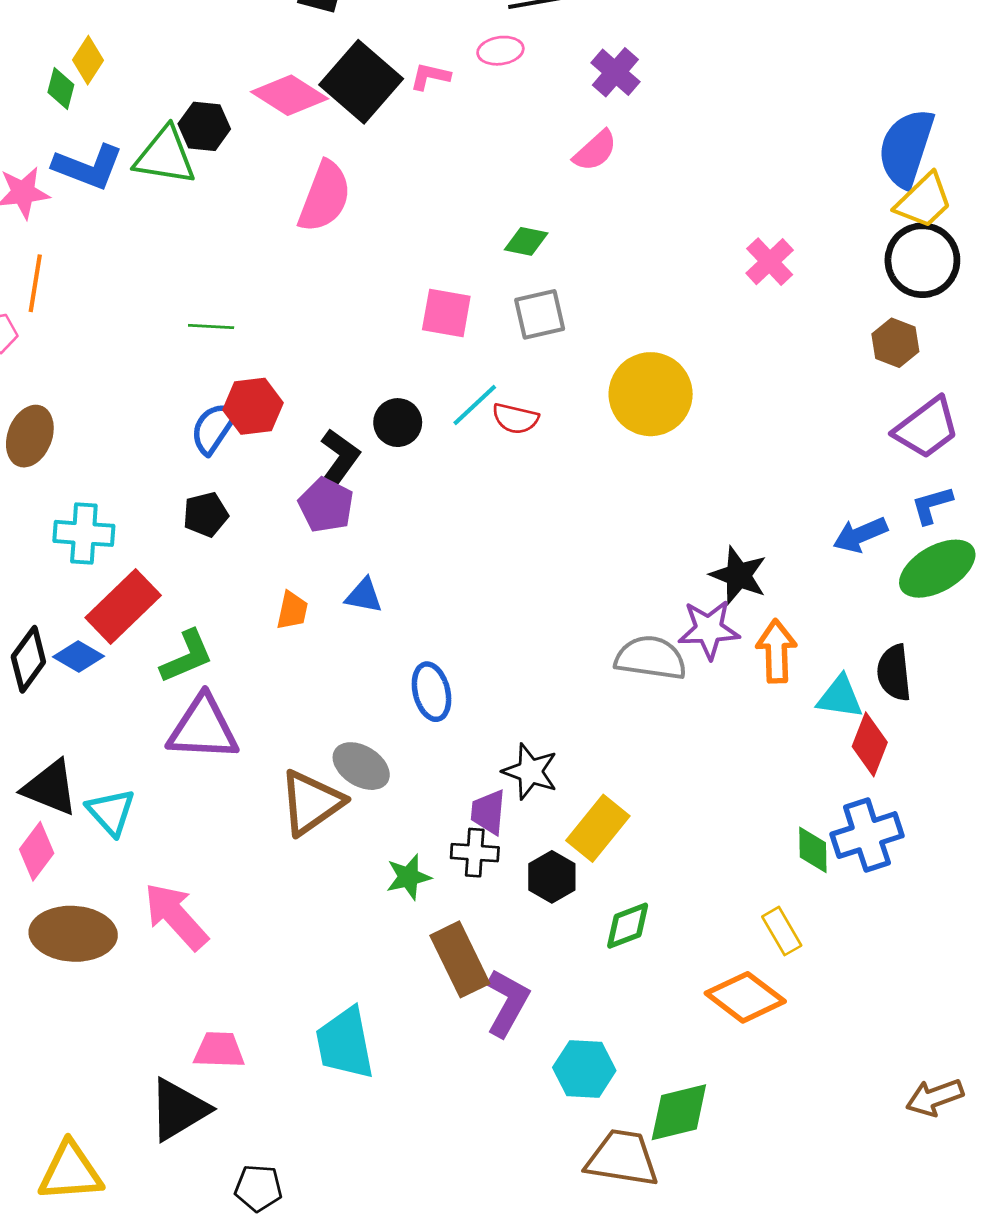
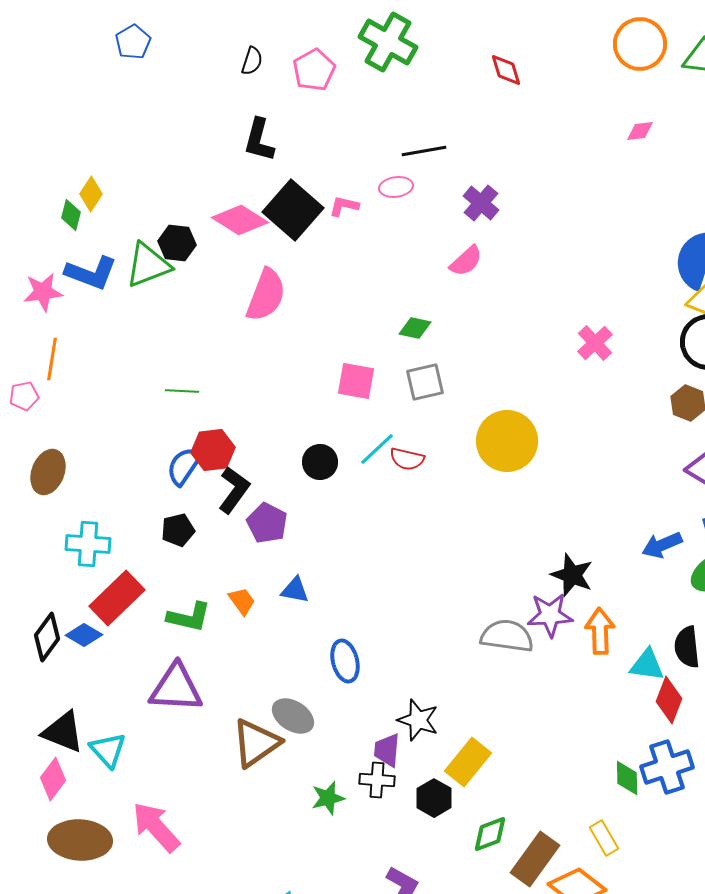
green triangle: (165, 156) -> (148, 265), turned -30
black L-shape: (338, 460) -> (234, 490), moved
orange trapezoid: (292, 611) -> (242, 601), turned -48
green L-shape: (187, 657) -> (189, 617), moved, turned 36
brown rectangle: (460, 959) -> (535, 859), moved, turned 62

